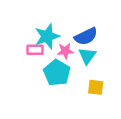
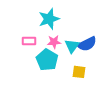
cyan star: (47, 36) -> (49, 19), moved
blue semicircle: (86, 36) -> (87, 44), moved

